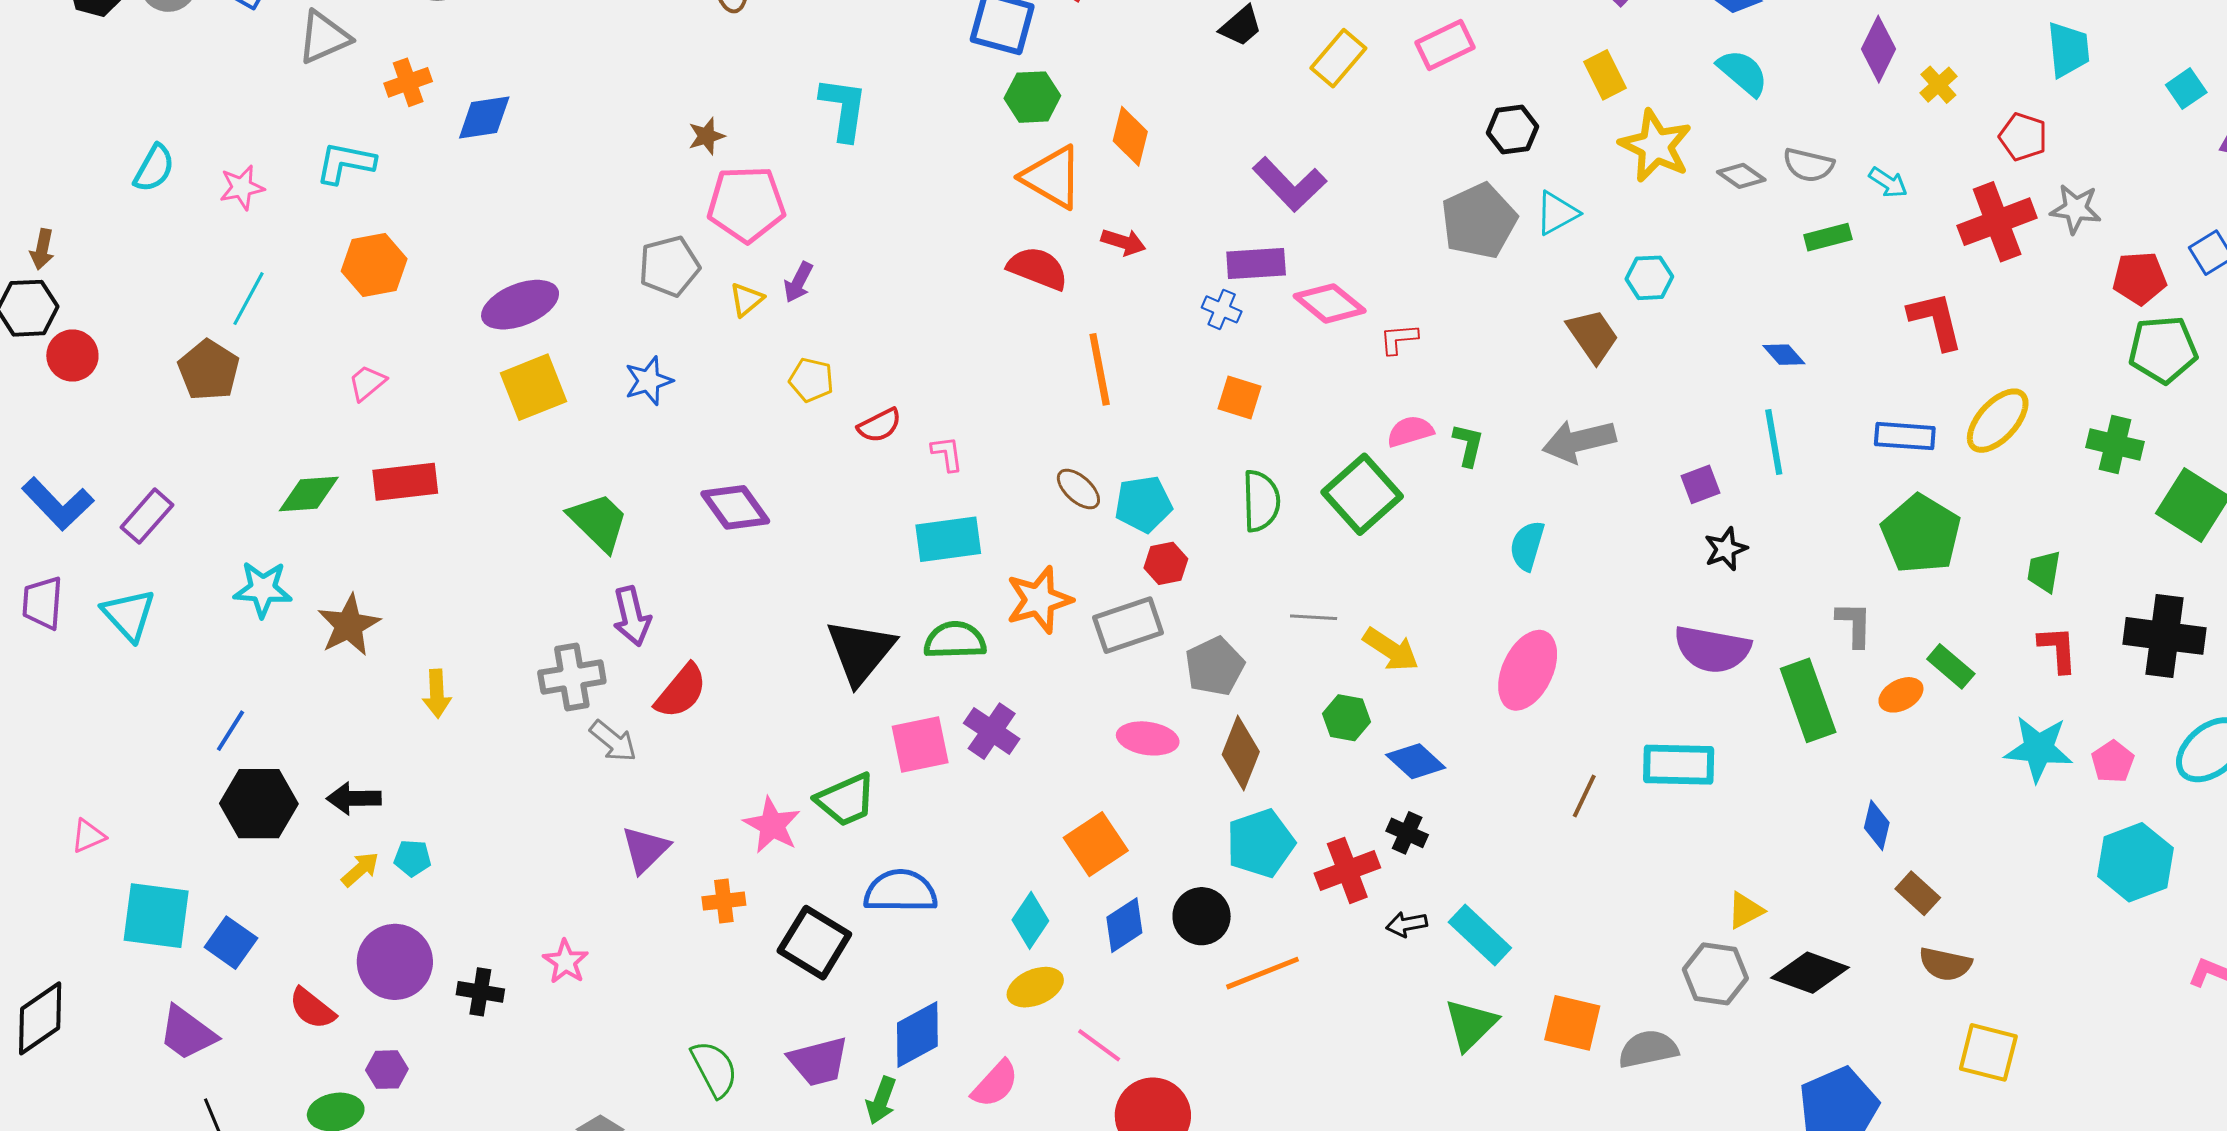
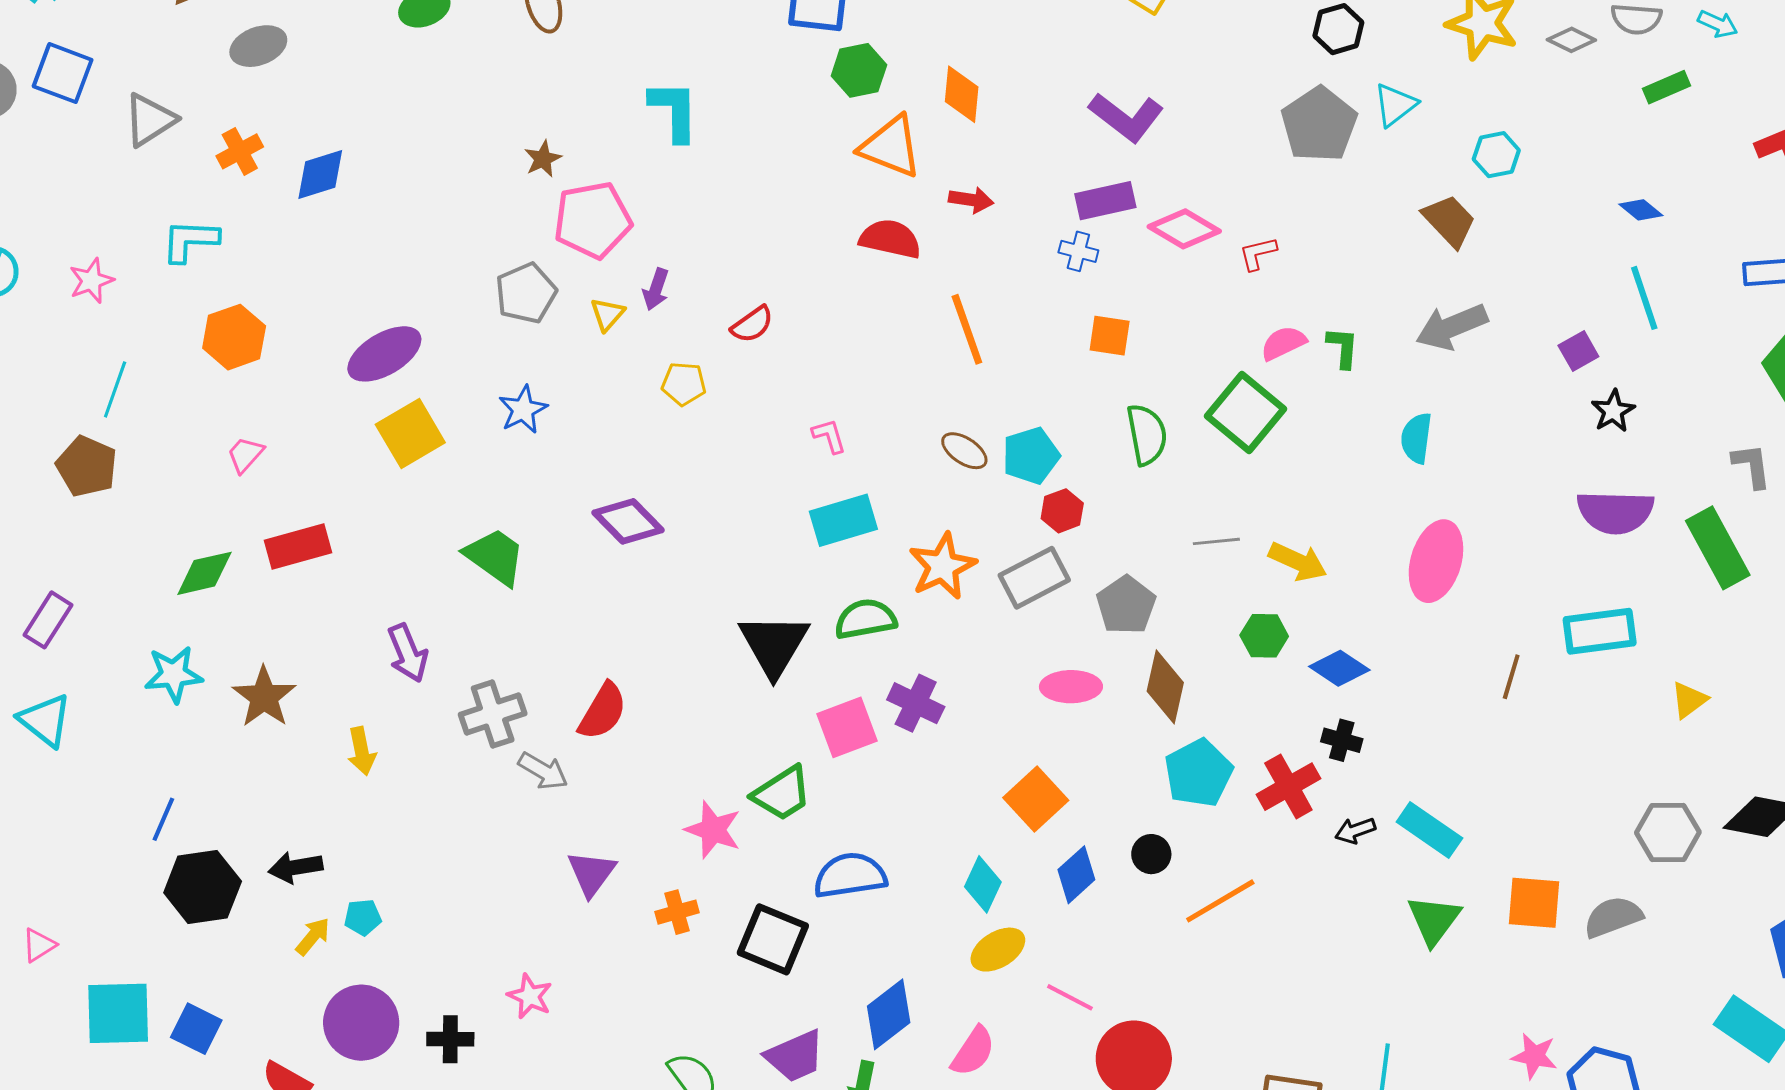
red semicircle: (879, 425) -> (752, 324), moved
purple arrow: (632, 616) -> (408, 653), moved
yellow triangle: (1745, 910) -> (1689, 700), moved
black circle: (1202, 916) -> (1151, 854), size x0.7

